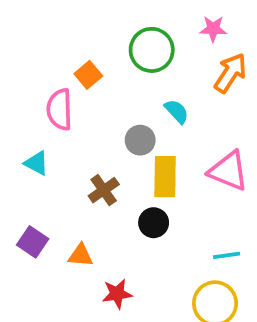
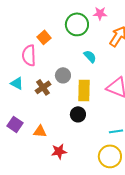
pink star: (213, 29) -> (100, 13), moved
gray circle: (140, 140) -> (63, 75), moved
brown cross: (104, 190) -> (43, 87), moved

